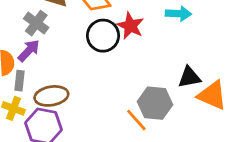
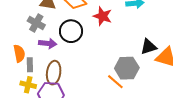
black circle: (103, 36) -> (71, 31), moved
purple arrow: (29, 51) -> (48, 43), moved, turned 60
brown ellipse: (51, 96) -> (54, 73), turned -65

